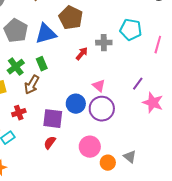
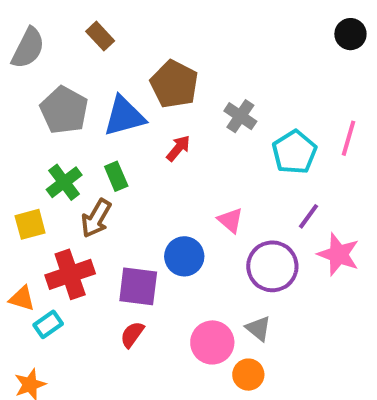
cyan pentagon: (131, 30) -> (294, 152), moved, turned 30
gray cross: (104, 43) -> (240, 116), moved, turned 35
red arrow: (82, 54) -> (178, 148), moved
purple circle: (102, 109) -> (272, 266), moved
red cross: (19, 113) -> (70, 274), size x1.6
gray triangle: (130, 157) -> (258, 328), moved

